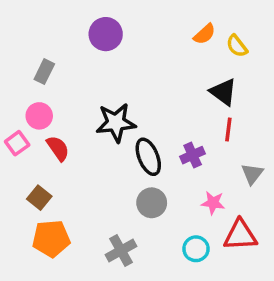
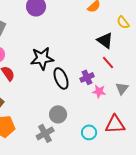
yellow semicircle: (237, 46) -> (123, 22), moved
red line: (228, 130) -> (108, 62), turned -48
gray circle: (152, 203) -> (58, 114), moved
pink star: (213, 203) -> (99, 91), moved

